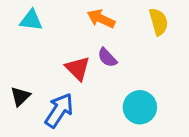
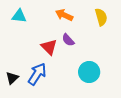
black triangle: (20, 96) -> (12, 78), moved

